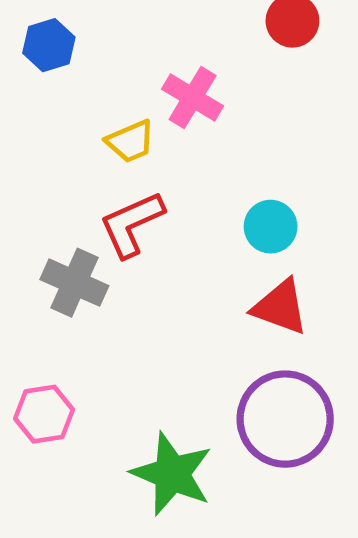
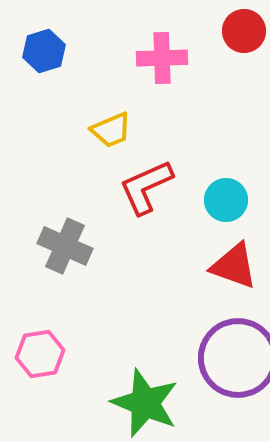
pink cross: (193, 97) -> (162, 58), moved, turned -33
red L-shape: (132, 224) -> (146, 187), moved

